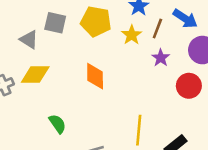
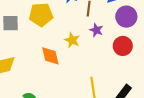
yellow star: (132, 35) -> (72, 40), moved

